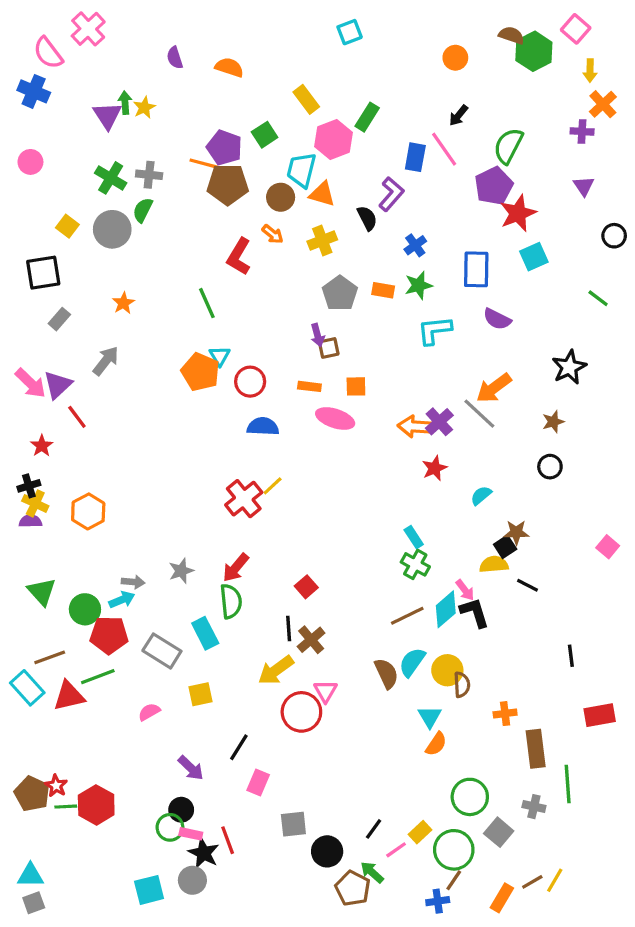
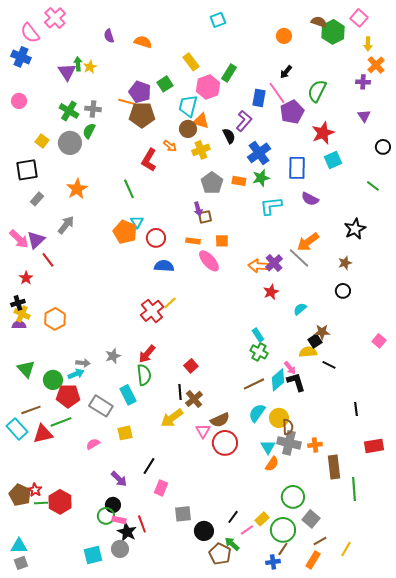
purple pentagon: (494, 186) -> (292, 112), moved
brown circle: (281, 197) -> (188, 129), moved
blue cross: (415, 245) -> (259, 153), size x1.6
orange star: (123, 303) -> (77, 189), size x1.5
pink ellipse: (335, 418) -> (209, 261), turned 30
brown semicircle: (386, 673) -> (220, 420), moved, turned 90
red circle: (301, 712) -> (225, 443), moved
gray cross: (534, 807) -> (289, 443), moved, size x1.6
brown line: (532, 882) -> (320, 541), moved

